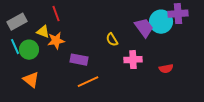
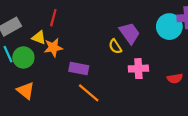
red line: (56, 14) -> (53, 18), turned 35
purple trapezoid: (144, 28) -> (130, 33), moved
orange line: (88, 82) -> (89, 93), turned 65

